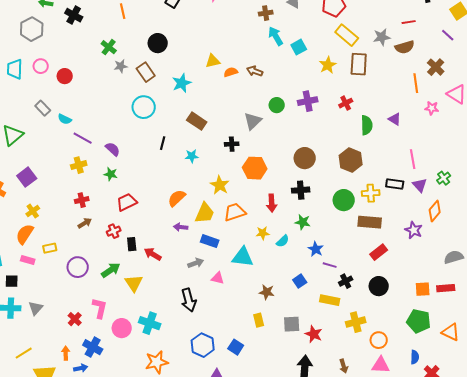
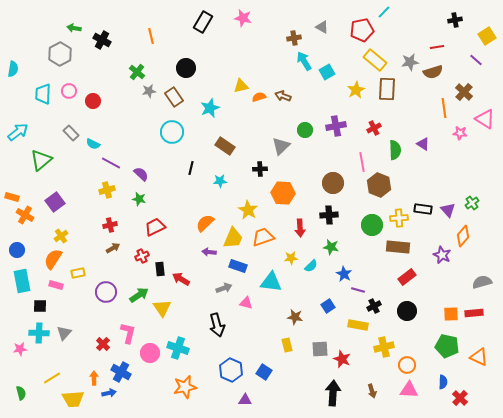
pink line: (413, 159) -> (362, 162), moved

